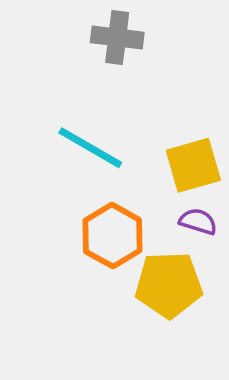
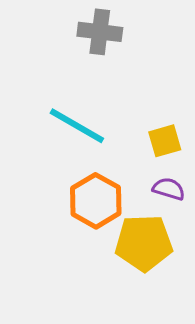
yellow square: (193, 165) -> (165, 141), size x0.7

